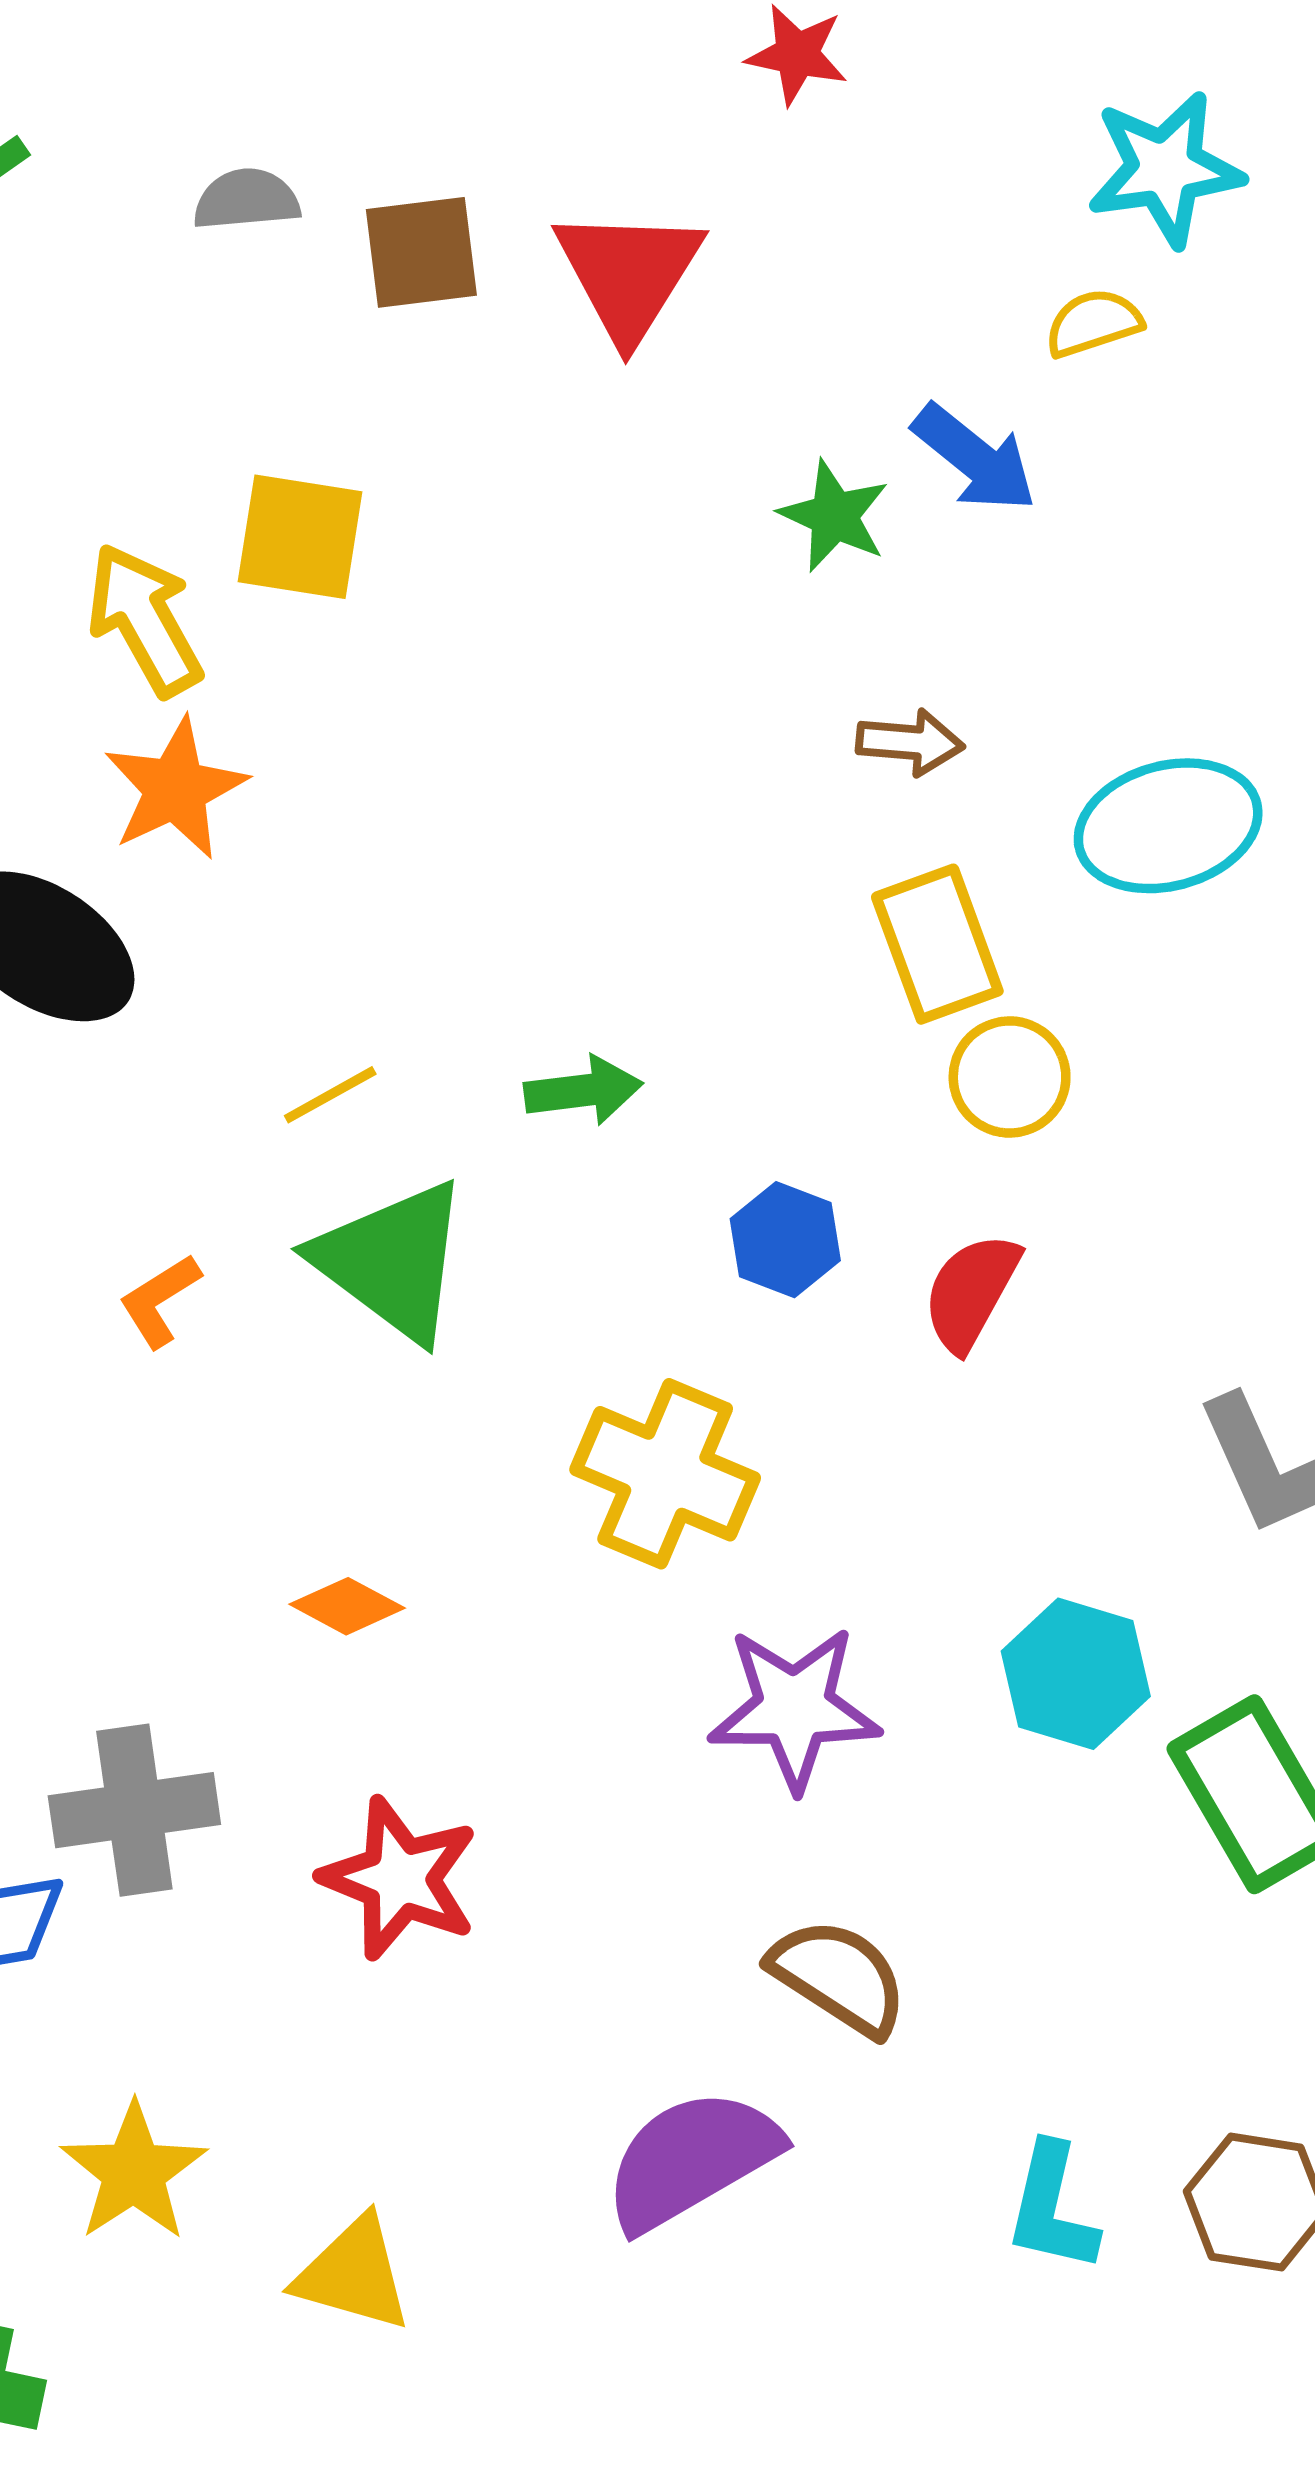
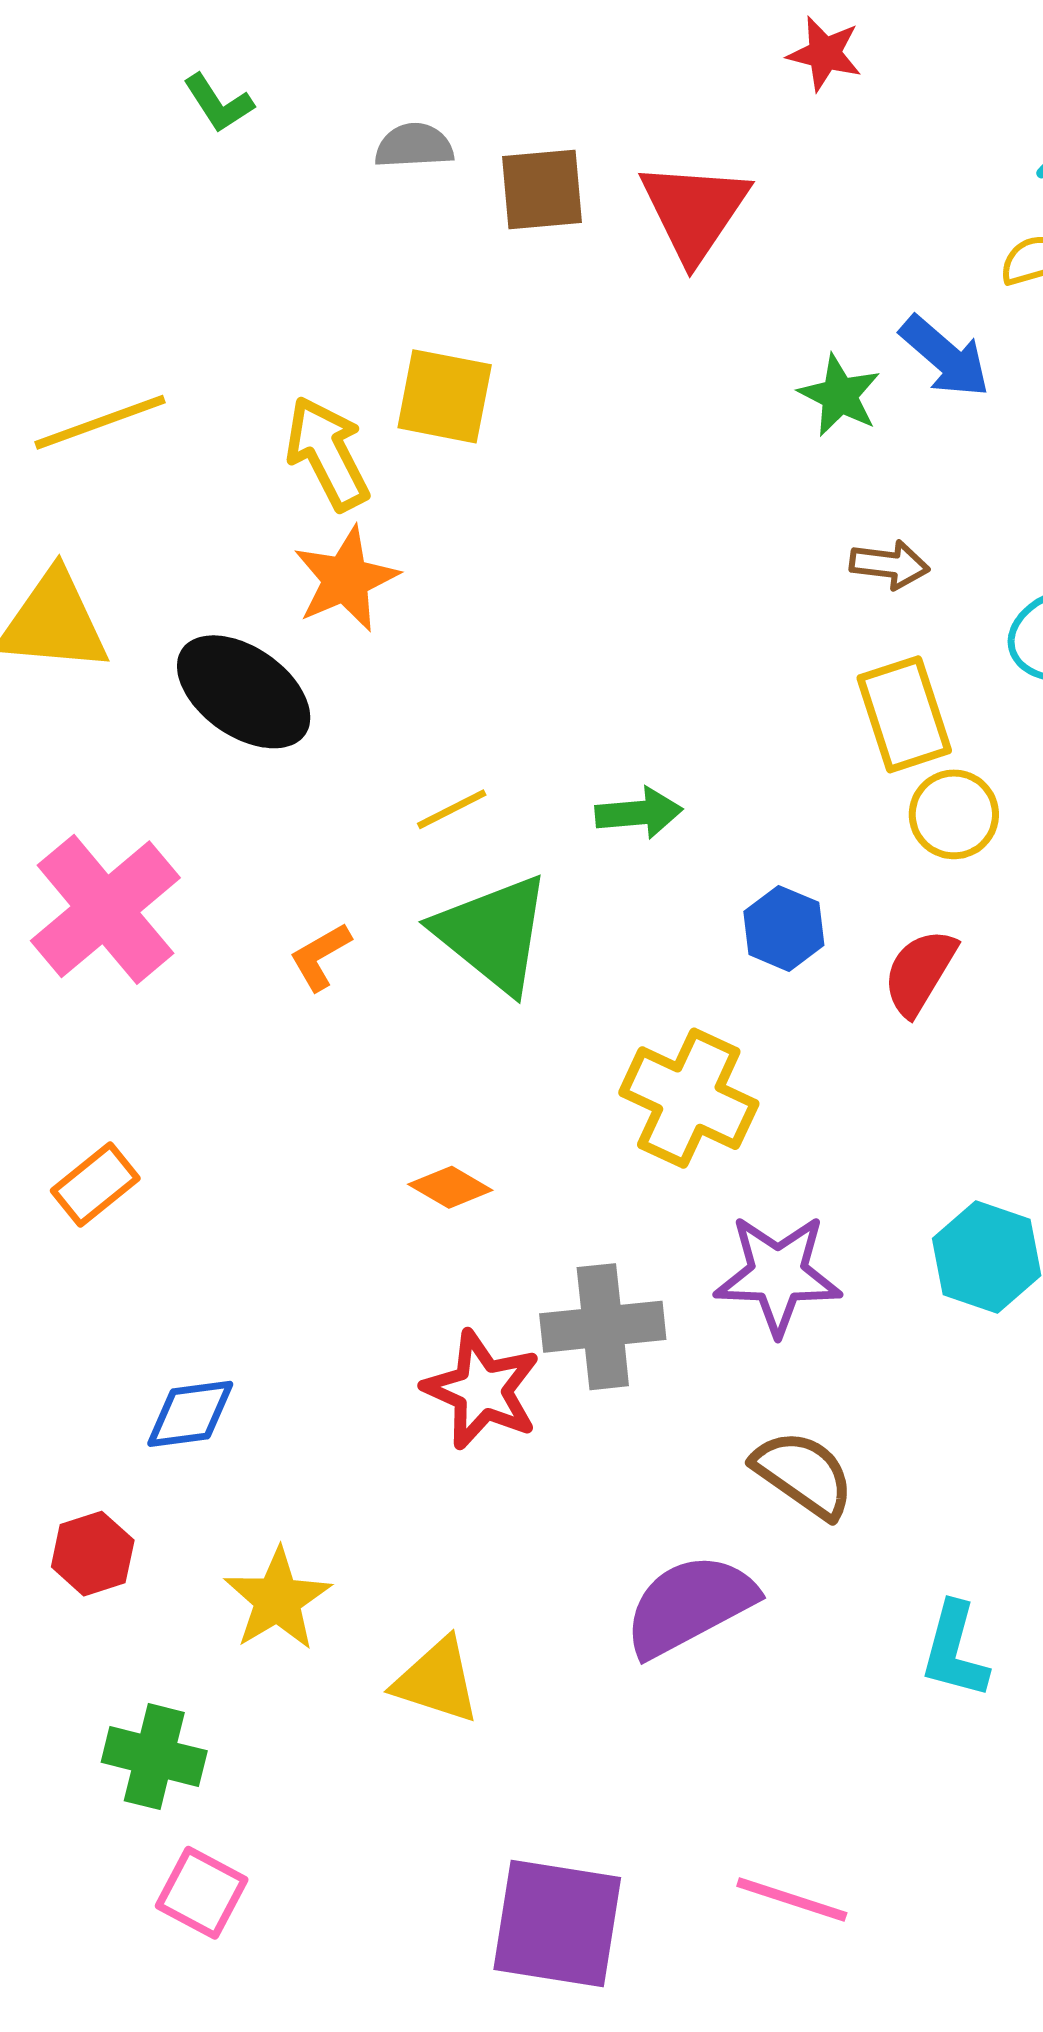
gray cross: (134, 1810) -> (603, 1327), moved

